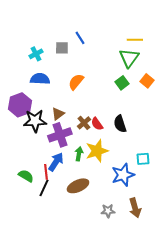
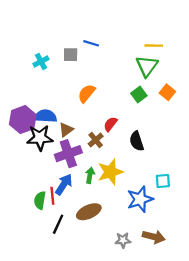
blue line: (80, 38) -> (91, 43), turned -40
blue semicircle: (40, 79) -> (46, 116), moved
red semicircle: (97, 124) -> (110, 124), moved, turned 72
green semicircle: (26, 176) -> (40, 200), moved, turned -112
black line: (44, 188) -> (58, 224), moved
brown arrow: (135, 208) -> (154, 237), turned -60

